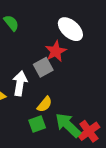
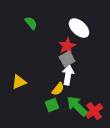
gray square: (43, 67) -> (67, 59), moved
white arrow: (20, 83) -> (68, 75), moved

